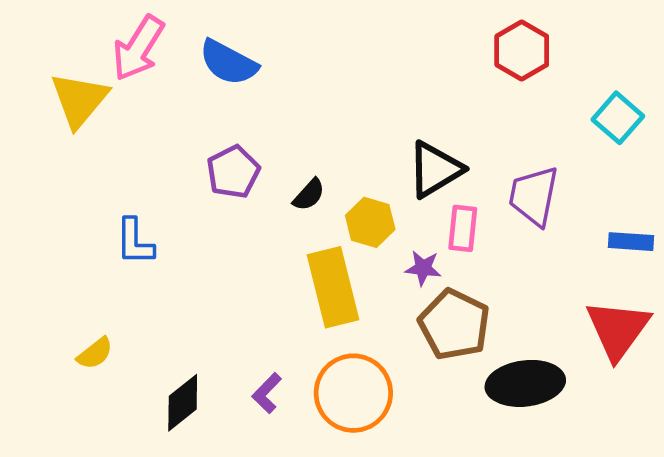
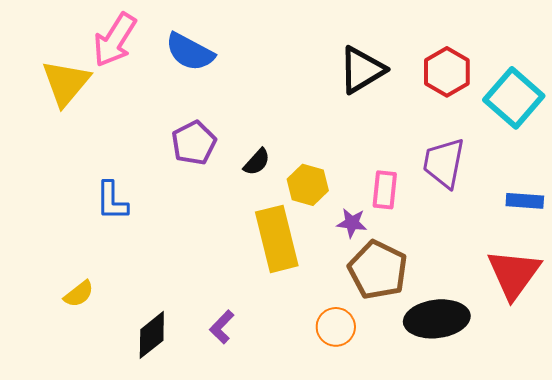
red hexagon: (522, 50) -> (447, 72), moved
cyan square: (618, 118) -> (514, 98), size x1.4
black triangle: (435, 169) -> (362, 70), moved
orange circle: (353, 393) -> (336, 327), moved, size x0.6

